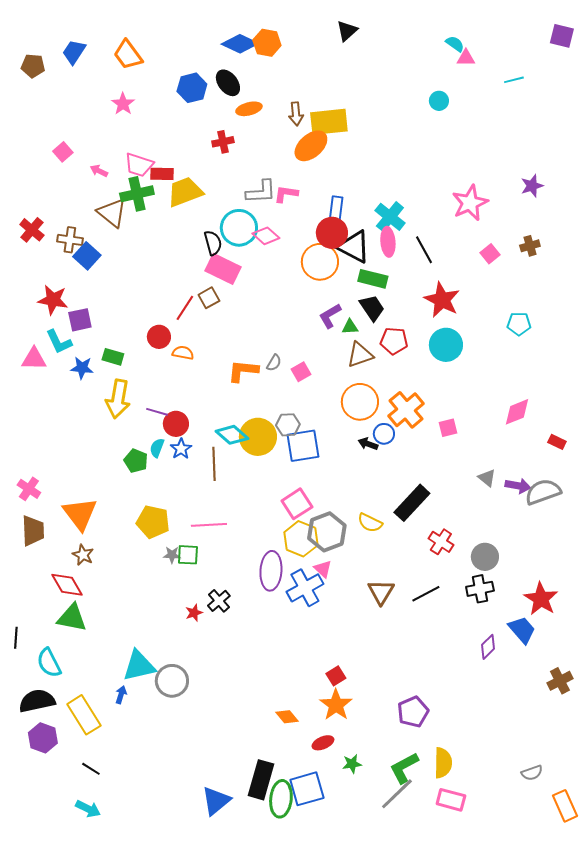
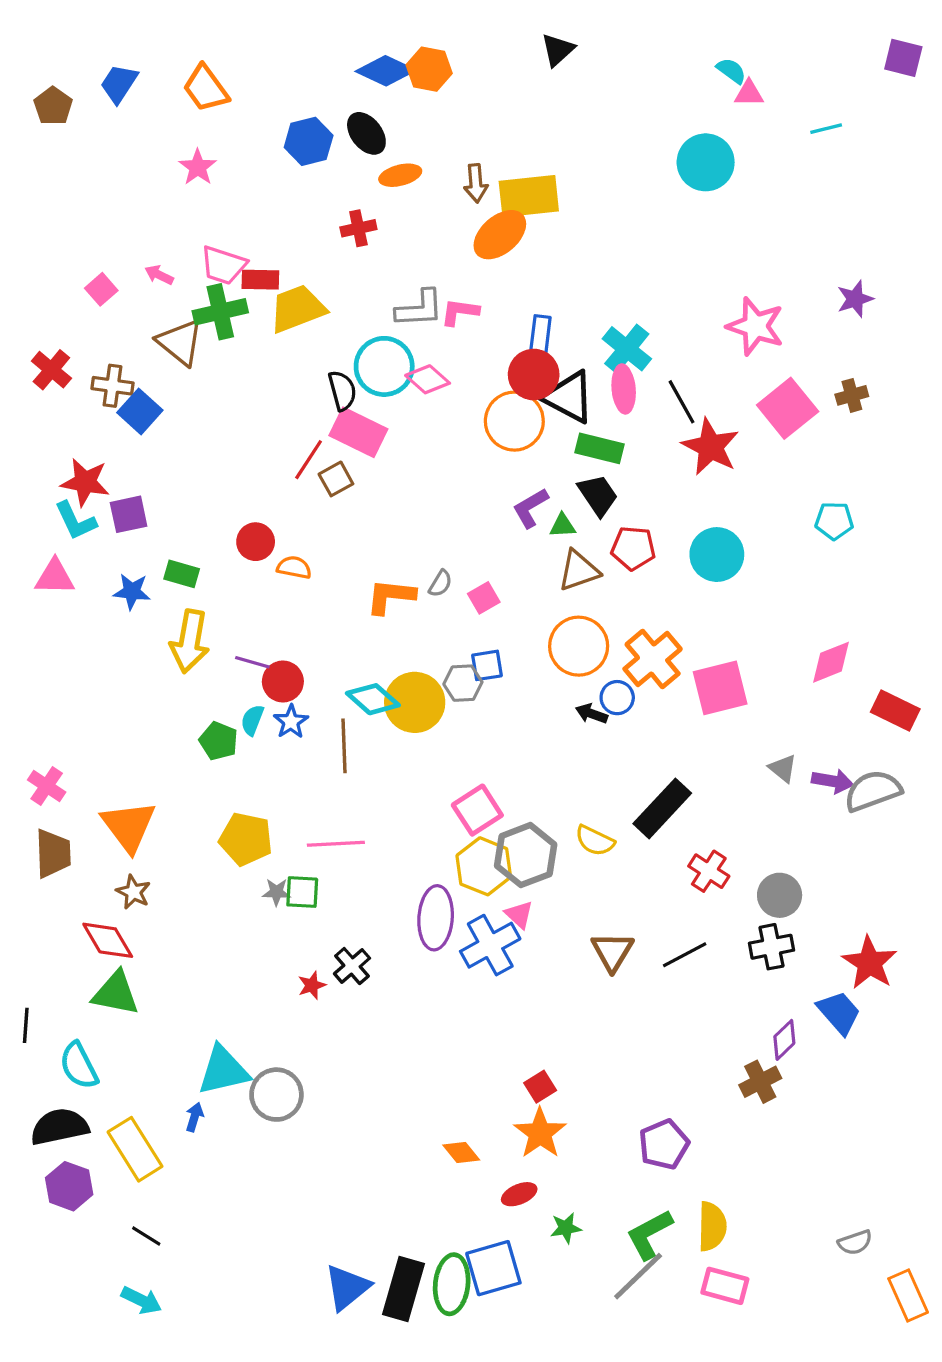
brown pentagon: (33, 66) -> (53, 106), turned 30
cyan circle: (439, 101) -> (706, 162), size x1.8
pink square: (63, 152) -> (101, 289), moved
pink star: (470, 203) -> (755, 326), turned -30
pink square: (490, 254) -> (788, 408), size x1.8
red star: (442, 300) -> (710, 447), moved
red line: (185, 308) -> (309, 460), moved
cyan L-shape: (59, 342) -> (76, 521), moved
pink square: (448, 428) -> (720, 688), size x1.8
red rectangle: (557, 442) -> (895, 710), size x1.6
blue square: (303, 446) -> (487, 665), moved, size x0.6
brown cross: (560, 681) -> (760, 1082), moved
black rectangle: (261, 780) -> (403, 1289), moved

